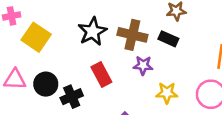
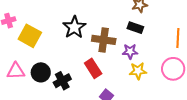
brown cross: (132, 35) -> (104, 40), moved
purple star: (143, 65) -> (130, 51), moved
red rectangle: (101, 74) -> (93, 68), moved

